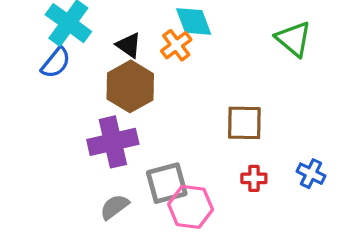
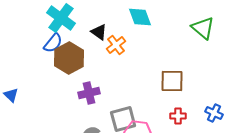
orange cross: (176, 45) -> (116, 45), moved
brown hexagon: (130, 86) -> (69, 58), moved
purple cross: (113, 142) -> (89, 93), size x0.7

